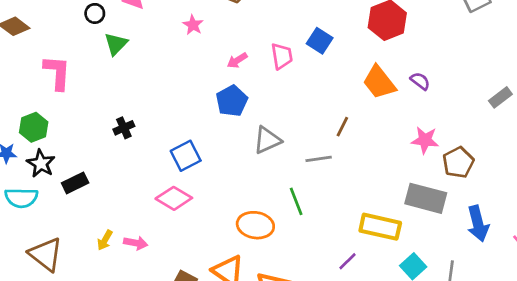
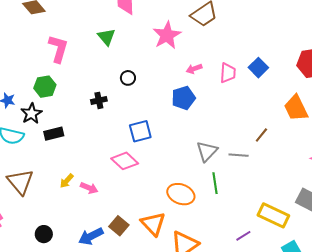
black circle: (95, 13) -> (128, 78), moved
pink star: (193, 25) -> (167, 35), size x1.8
green triangle: (116, 44) -> (107, 37), turned -36
green hexagon: (34, 127) -> (45, 87), moved
gray triangle: (267, 140) -> (207, 151), moved, turned -35

